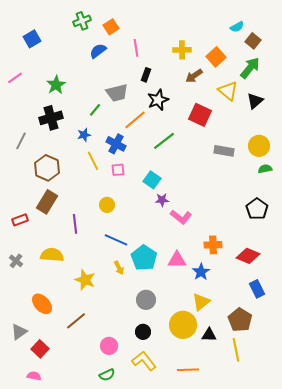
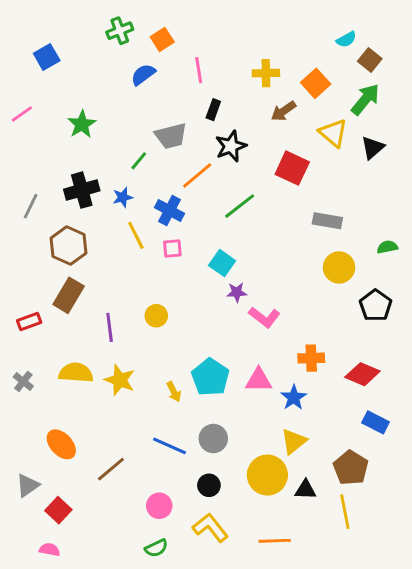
black cross: (51, 118) -> (82, 190), moved
yellow circle: (259, 146) -> (339, 267), moved
yellow circle: (107, 205) -> (156, 316), moved
blue line: (116, 240) -> (169, 446), moved
yellow star: (85, 280) -> (120, 380), moved
blue rectangle: (257, 289) -> (376, 422), turned -36

